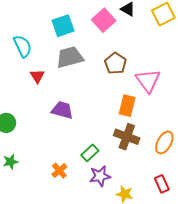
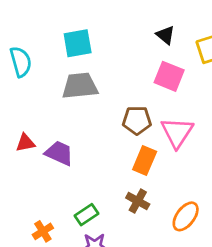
pink square: (104, 20) -> (169, 76), moved, turned -35
brown pentagon: (115, 63) -> (137, 120), moved, turned 30
red triangle: (37, 76) -> (25, 143), moved, turned 42
brown cross: (127, 137) -> (138, 201), size x0.7

